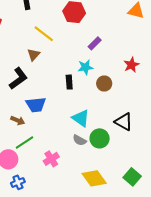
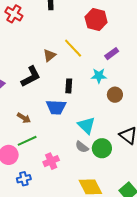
yellow line: (44, 34) -> (73, 48), moved
black rectangle: (69, 82) -> (69, 86), moved
blue trapezoid: (36, 105) -> (56, 107), moved
blue cross: (18, 182) -> (24, 179), moved

